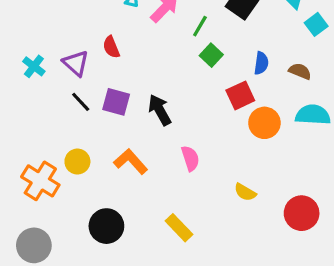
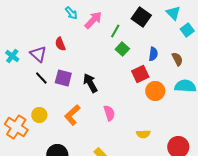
brown semicircle: (300, 71) -> (177, 59), turned 40
orange L-shape: (131, 162) -> (72, 115), turned -90
yellow semicircle: (245, 192) -> (143, 134), turned -32

